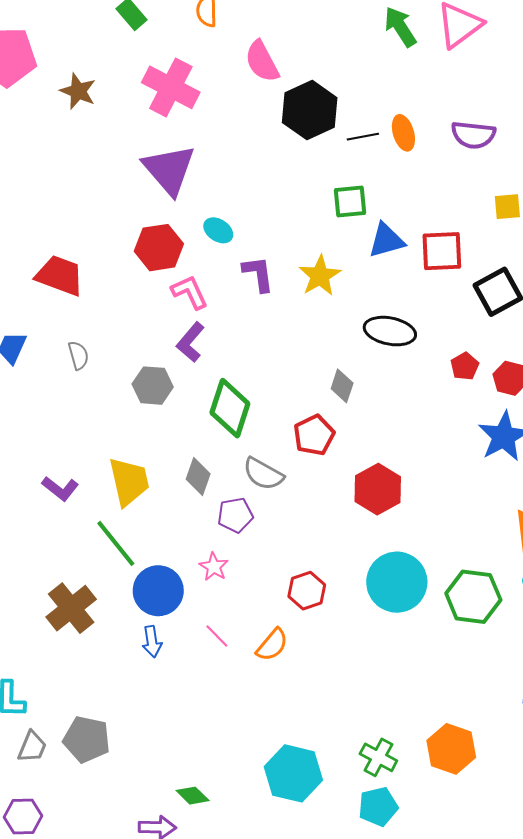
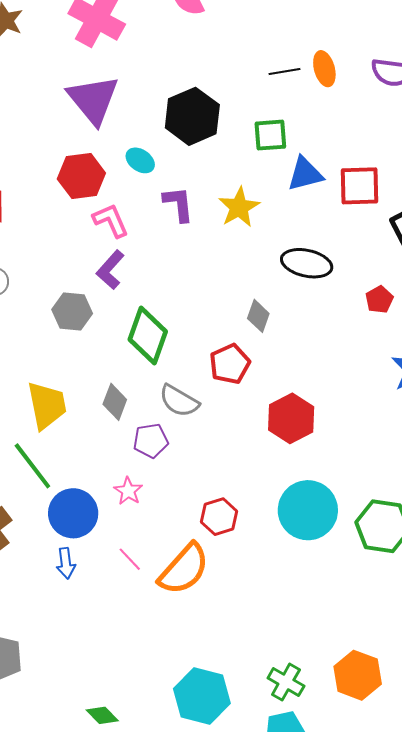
black hexagon: (310, 110) -> (192, 116), moved
orange semicircle: (272, 645) -> (184, 569), size x1.6

